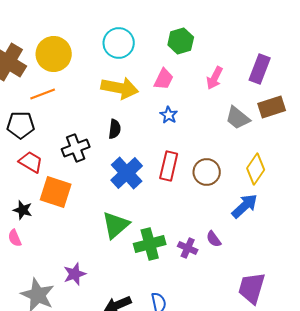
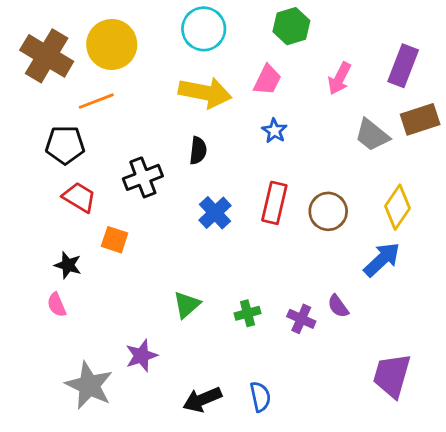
blue cross: (127, 173) -> (215, 213), size x0.7
orange square: (56, 192) -> (115, 240), size x0.6
green triangle: (116, 225) -> (187, 305), moved, size x0.7
green cross: (150, 244) -> (248, 313), size x0.6

